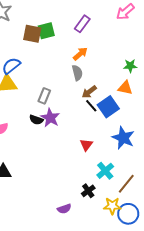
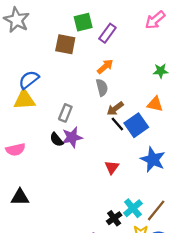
green square: (46, 31) -> (83, 22), moved
brown square: (32, 34) -> (65, 44), moved
green star: (130, 66) -> (161, 71), moved
purple star: (50, 118) -> (72, 137), turned 30
black semicircle: (36, 120) -> (56, 140), turned 32
cyan cross: (105, 171) -> (133, 208), moved

